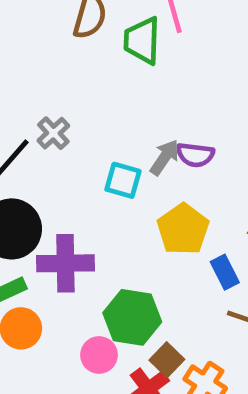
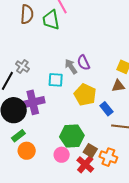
purple semicircle: (195, 155) -> (83, 63), turned 70
gray arrow: (165, 157) -> (71, 66), turned -56
purple cross: (65, 263) -> (33, 102), moved

